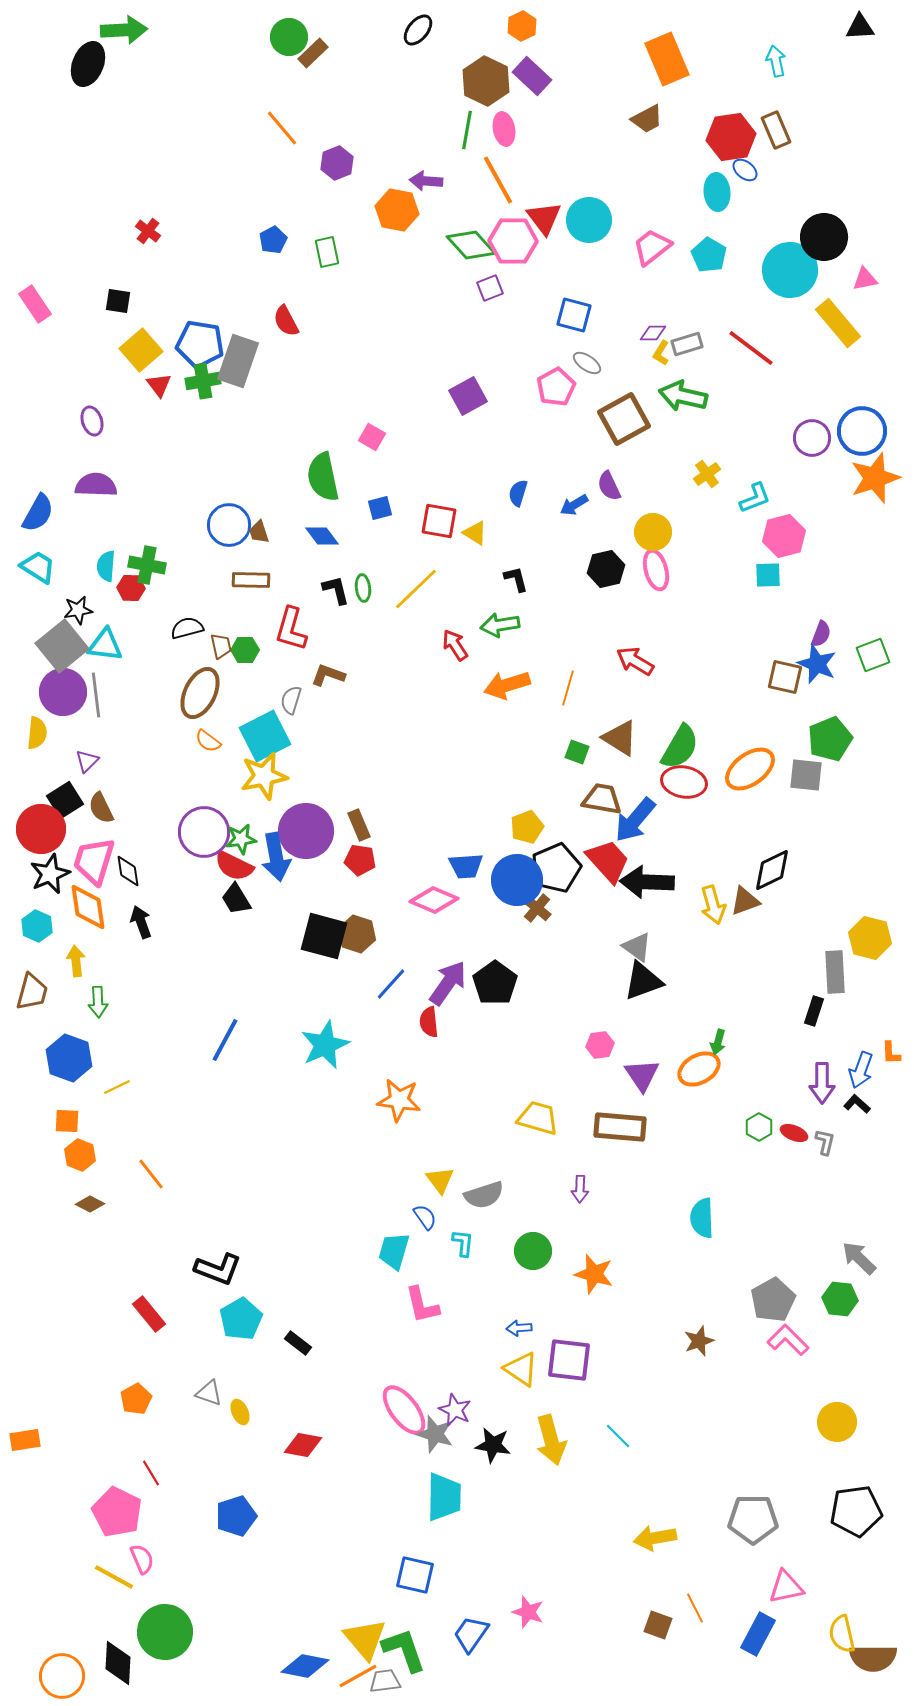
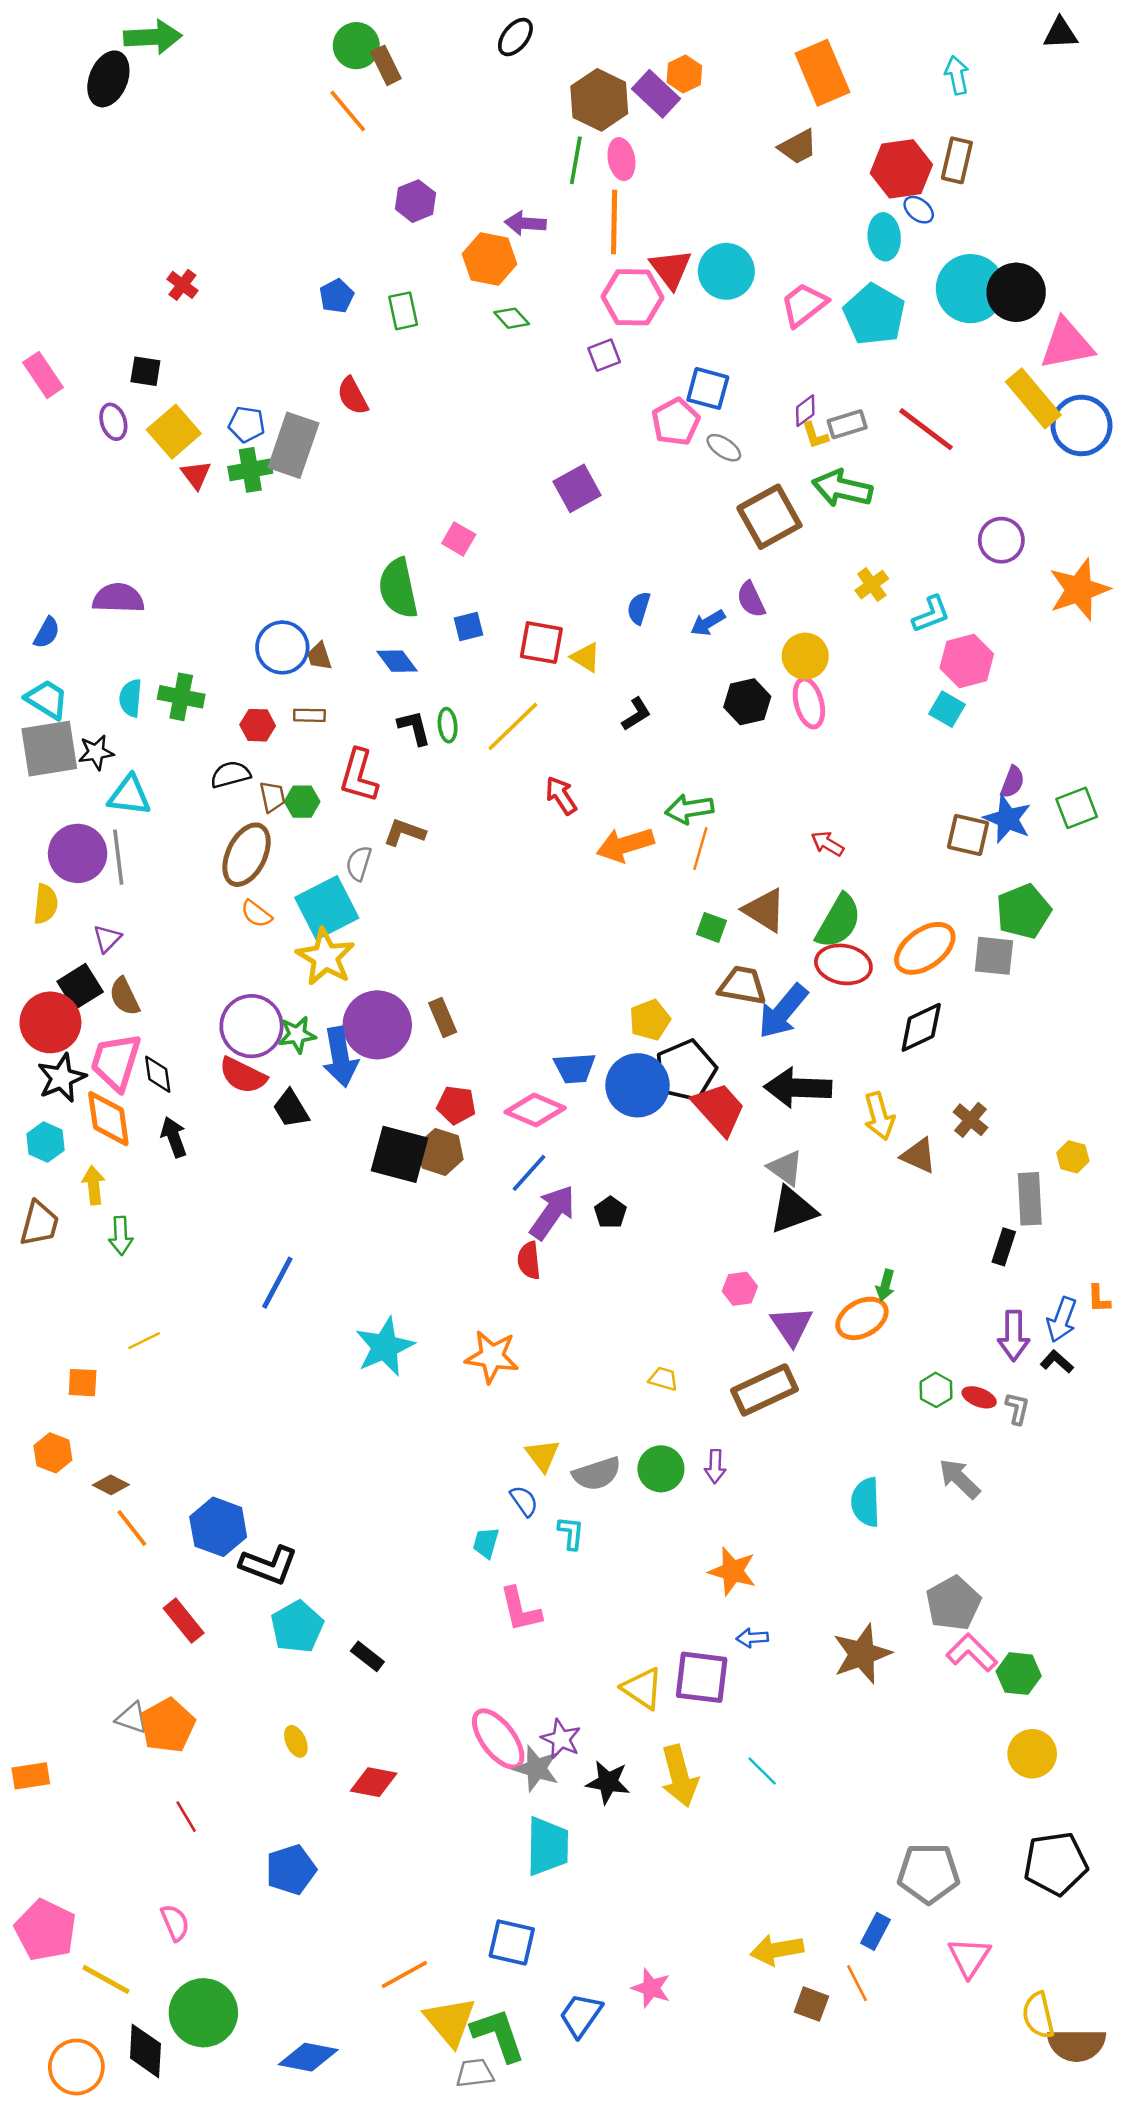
orange hexagon: (522, 26) -> (684, 74), moved
brown rectangle: (313, 53) -> (386, 65), turned -72
orange line: (282, 128) -> (348, 111), moved
brown rectangle: (776, 130) -> (957, 160), turned 36
orange line: (498, 180) -> (614, 222), turned 30
green diamond: (471, 245) -> (512, 318), moved, size x0.6
cyan pentagon: (709, 255) -> (874, 314), size x1.4
cyan circle: (790, 270) -> (970, 289), moved
pink triangle: (865, 279) -> (1067, 344), size x1.8
purple diamond: (653, 333) -> (805, 411), turned -36
blue pentagon: (200, 344) -> (247, 424), size x0.6
yellow L-shape: (661, 353) -> (815, 435), turned -50
pink pentagon: (556, 387) -> (676, 422), moved
purple ellipse: (92, 421) -> (113, 422), moved
blue circle: (862, 431) -> (1081, 425), moved
blue semicircle: (38, 513) -> (47, 633), size x0.7
cyan square: (768, 575) -> (947, 709), turned 32
black L-shape: (516, 579) -> (636, 714), turned 72
brown rectangle: (251, 580) -> (309, 715), size x0.7
red hexagon: (131, 588) -> (258, 725), moved
green arrow: (500, 625) -> (689, 809), moved
gray square: (62, 646) -> (49, 749), moved, turned 30
red arrow: (635, 661) -> (827, 844), moved, size x0.7
yellow star: (264, 776) -> (325, 957), turned -30
red pentagon: (360, 860) -> (456, 1105), moved
red trapezoid: (608, 861) -> (719, 1109), moved
red semicircle: (234, 866) -> (243, 1075), moved
black diamond: (772, 870) -> (921, 1027), moved
brown triangle: (745, 901) -> (919, 1156), moved, turned 44
brown cross: (537, 908) -> (970, 1120), moved
yellow hexagon: (870, 938) -> (1073, 1157), size x0.6
black pentagon: (495, 983) -> (610, 1212), size x0.6
blue line: (391, 984) -> (529, 1173), moved
cyan star: (325, 1045) -> (385, 1347), moved
blue hexagon: (69, 1058) -> (218, 1527), moved
yellow trapezoid: (538, 1118) -> (663, 1379), size x0.6
brown rectangle: (620, 1127) -> (765, 1390), turned -30
orange hexagon: (80, 1155) -> (53, 1453), moved
orange line: (151, 1174) -> (132, 1528), moved
cyan trapezoid: (394, 1251) -> (486, 1543), size x0.7
green circle: (533, 1251) -> (661, 1469), moved
gray arrow: (859, 1258) -> (959, 1479), moved
green hexagon: (840, 1299) -> (1019, 1674), moved
blue arrow: (519, 1328) -> (752, 1638), moved
brown star: (699, 1341) -> (862, 1654), size x1.6
gray triangle: (209, 1393) -> (132, 1718), moved
orange pentagon: (136, 1399) -> (168, 1725), size x1.4
pink pentagon: (117, 1512) -> (46, 1930), moved
yellow arrow: (655, 1538) -> (777, 1950), moved
yellow line: (114, 1577) -> (106, 1979), moved
pink triangle: (786, 1587) -> (969, 1957), turned -45
blue rectangle: (758, 1634) -> (876, 1931), moved, size x0.7
blue diamond: (305, 1666) -> (308, 2057), moved
orange line: (358, 1676) -> (404, 1975), moved

